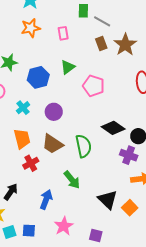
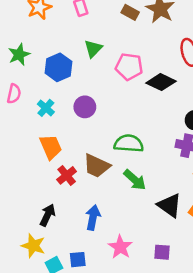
brown rectangle: (101, 43) -> (130, 12), turned -32
black diamond: (113, 128) -> (161, 82), moved
brown trapezoid: (52, 144) -> (97, 166), moved
green semicircle: (83, 146) -> (129, 143), turned -65
green arrow: (72, 180) -> (135, 180), moved

